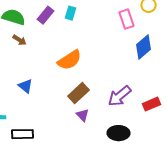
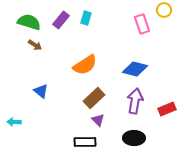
blue diamond: (144, 47) -> (135, 69), moved, turned 55
purple arrow: (120, 96) -> (135, 101), turned 140
black rectangle: (23, 134) -> (85, 142), moved

